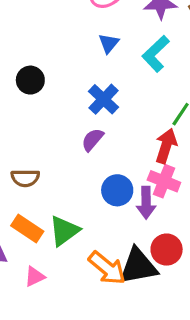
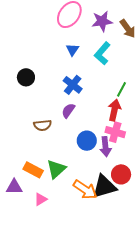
brown semicircle: (25, 178) -> (42, 125), moved

